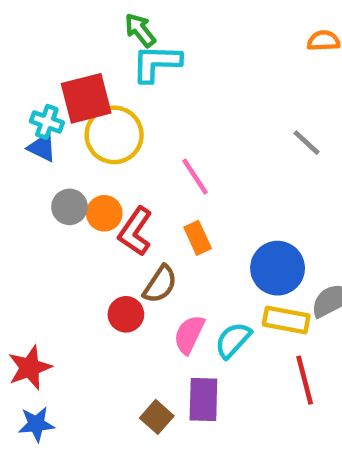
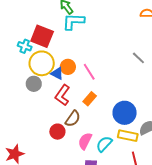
red square: (86, 98) -> (42, 36), turned 35
yellow circle: (114, 135) -> (42, 63), moved
blue triangle: (42, 147) -> (57, 73), moved
orange circle: (104, 213) -> (68, 67), moved
orange rectangle: (198, 238) -> (90, 99), turned 64

